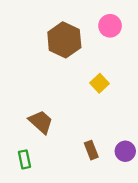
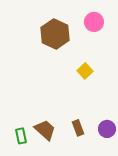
brown trapezoid: (41, 122) -> (45, 130), moved

